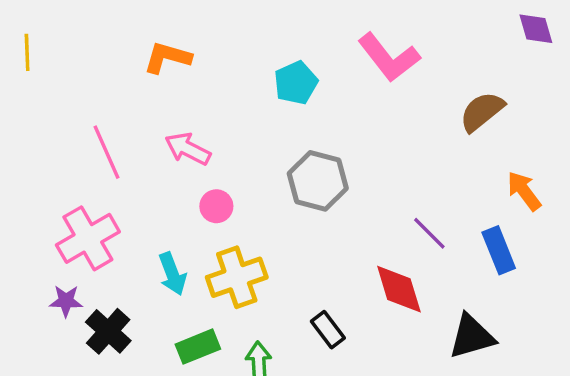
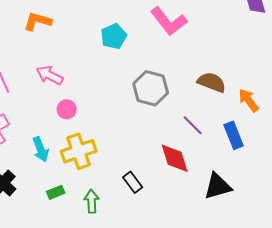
brown semicircle: (482, 112) -> (212, 82), moved, turned 60
gray hexagon: (318, 181) -> (151, 88), moved
green rectangle: (198, 347) -> (56, 192), size x0.7

